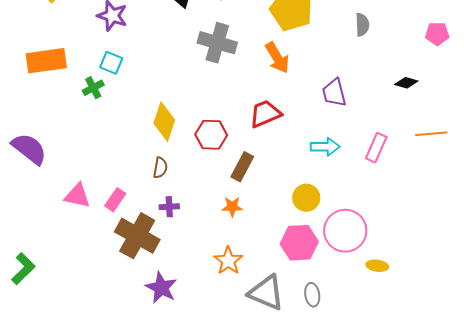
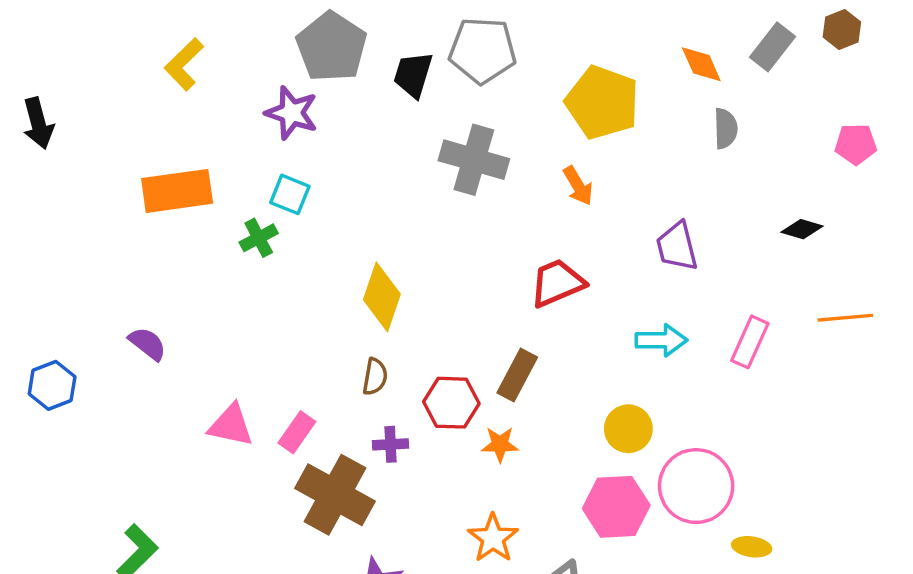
orange arrow: (277, 58) -> (578, 186), size x0.7
red hexagon: (211, 135) -> (451, 403), moved
purple semicircle: (29, 149) -> (148, 344), size x0.6

